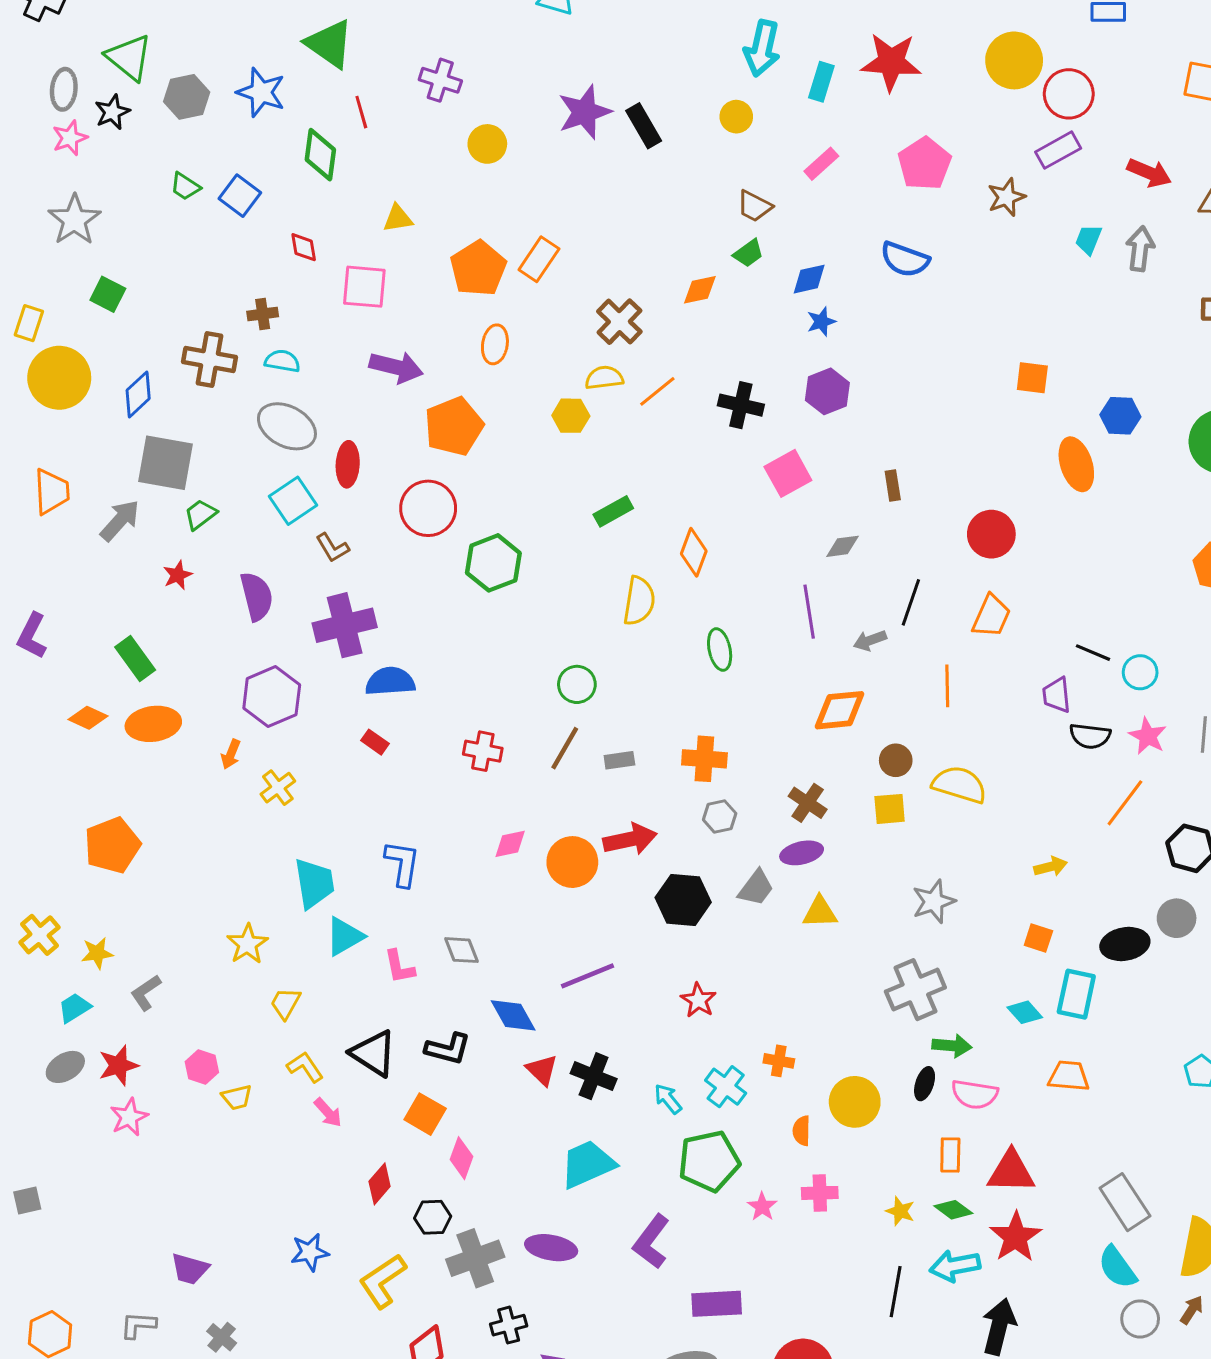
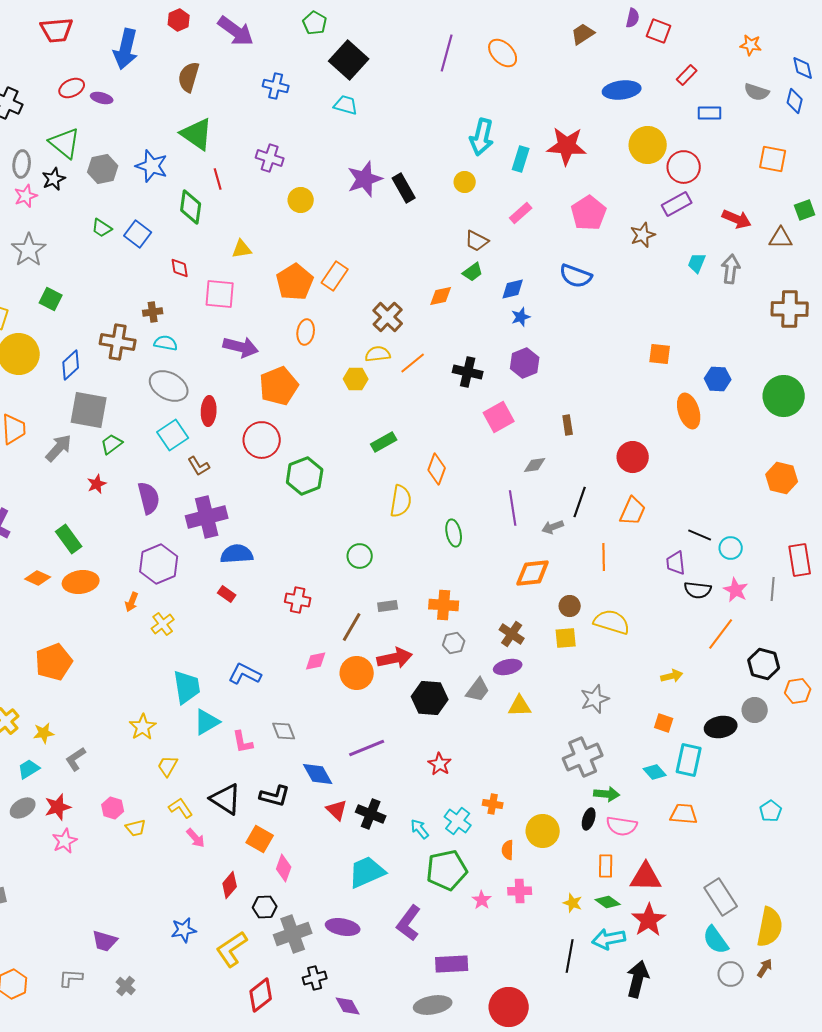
brown line: (565, 748) -> (352, 627), moved
blue L-shape: (402, 864) -> (245, 674), turned -72

